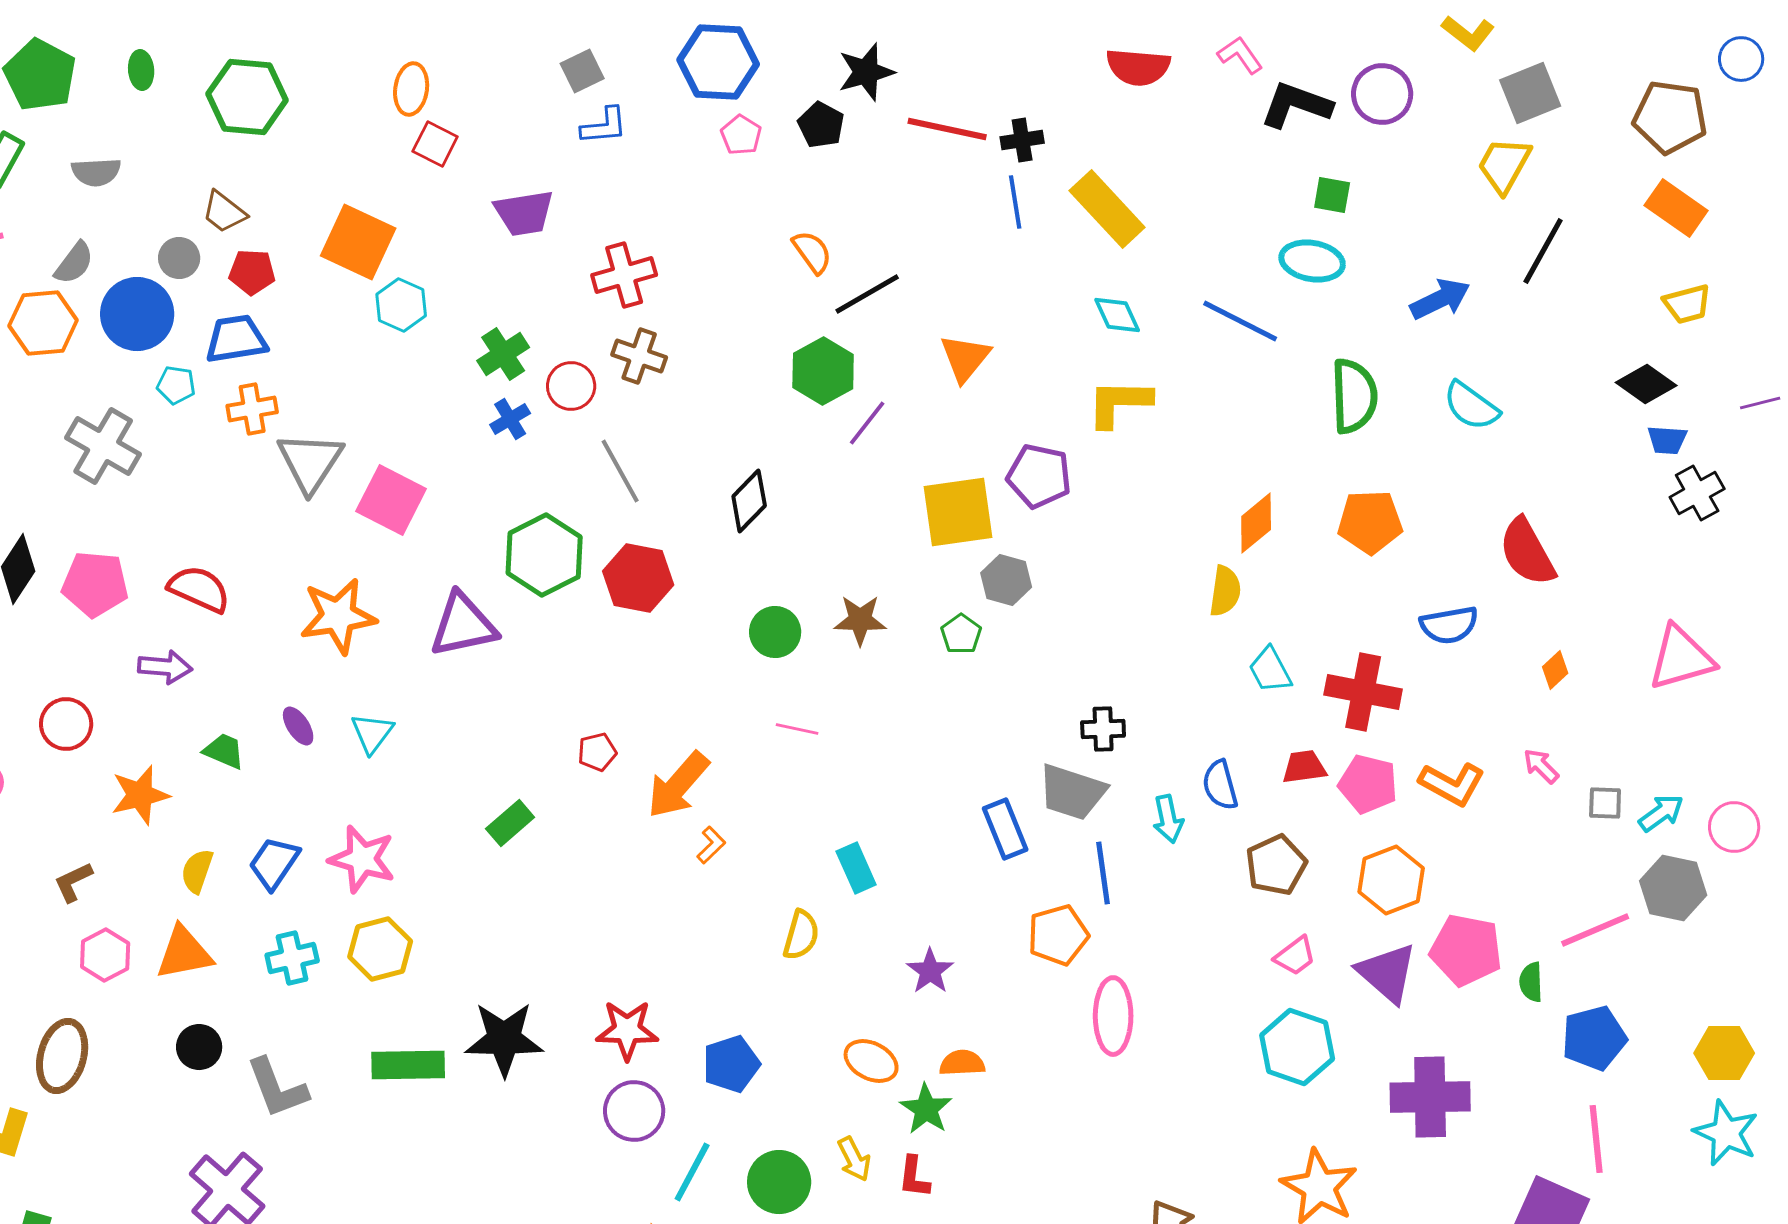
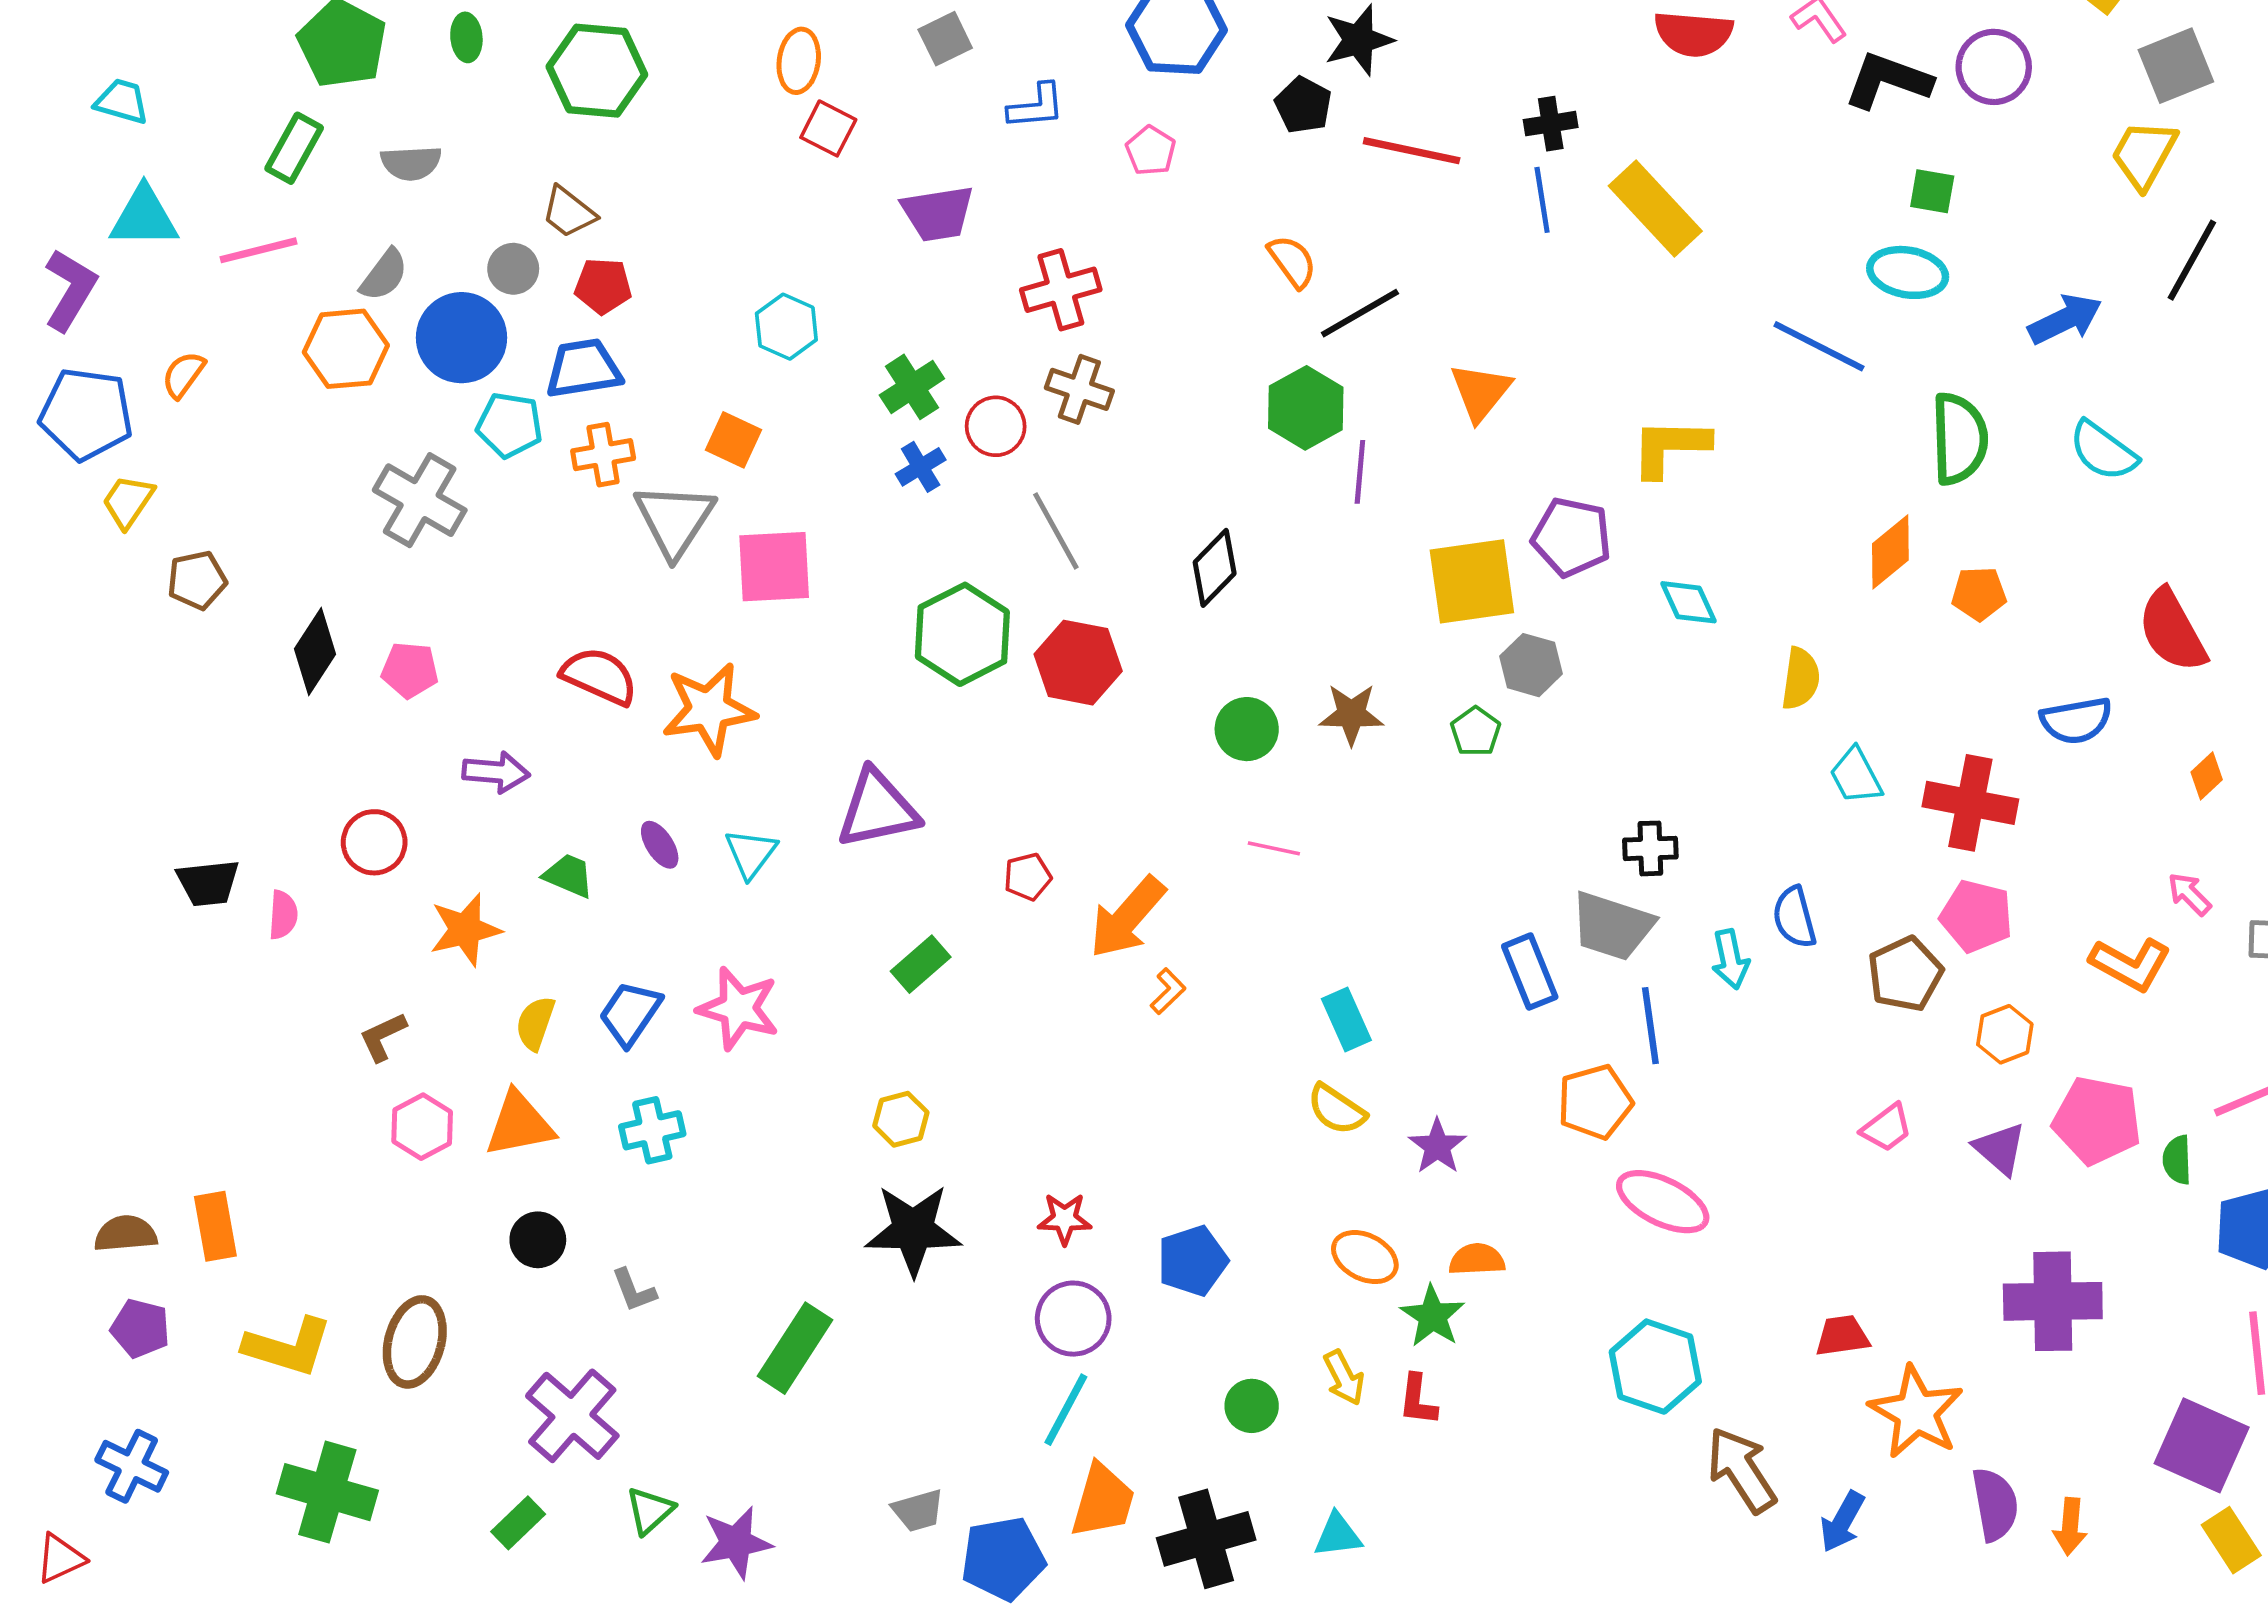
gray square: (582, 71) -> (945, 39), moved
red line: (947, 129) -> (1412, 151), moved
pink pentagon: (741, 135) -> (1151, 151), moved
orange square: (358, 242) -> (733, 440), moved, size x0.6
cyan diamond: (1117, 315) -> (1689, 602), moved
cyan pentagon: (176, 385) -> (510, 425), size x1.4
purple line: (867, 423) -> (1360, 472), turned -33
pink square: (391, 500) -> (774, 567), turned -30
orange pentagon: (1370, 522) -> (1979, 594), size x0.7
orange diamond: (1256, 523) -> (1890, 552), moved
pink pentagon: (95, 584) -> (410, 670), size x0.7
red semicircle: (199, 589) -> (599, 676), moved
purple triangle: (463, 625) -> (877, 809), moved
red trapezoid: (1304, 767) -> (1842, 1336), moved
orange L-shape: (1452, 784) -> (2130, 964), moved
brown pentagon: (1276, 865) -> (1905, 974), moved
orange hexagon: (1391, 880) -> (2005, 1034), size x0.7
yellow semicircle: (801, 935) -> (1337, 1109), moved, turned 108
yellow hexagon: (380, 949) -> (901, 1119), moved, size x0.7
purple triangle: (1387, 973) -> (2000, 1149), size x0.7
pink ellipse: (1113, 1016) -> (1663, 1202), turned -64
red star: (627, 1030) -> (1065, 1219), size x0.7
cyan hexagon: (1297, 1047) -> (1655, 1367), moved
brown ellipse: (62, 1056) -> (415, 1342), moved
green rectangle: (408, 1065) -> (795, 1348), moved, turned -56
gray L-shape: (277, 1088) -> (634, 1290), size x0.6
cyan line: (692, 1172) -> (1066, 1410), moved
green circle: (779, 1182) -> (1252, 1406), size x0.7

